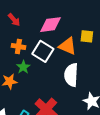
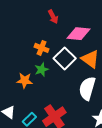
red arrow: (14, 20) -> (53, 17), moved

